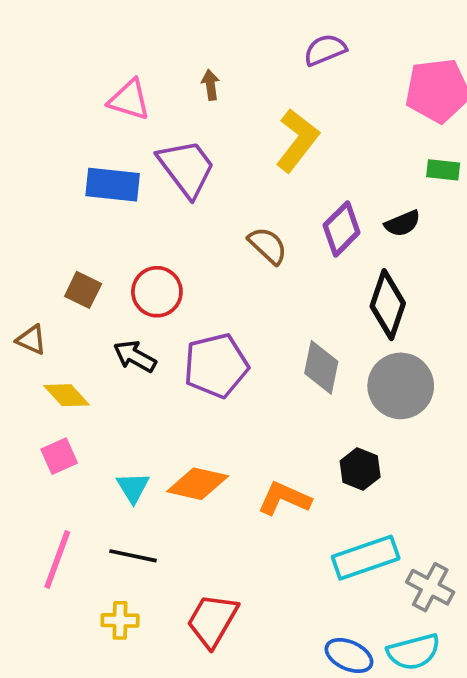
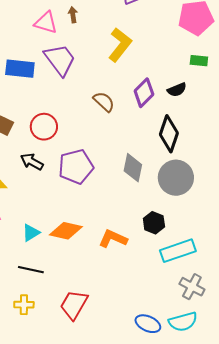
pink triangle: (129, 100) -> (46, 23), moved
cyan triangle: (133, 487) -> (31, 233), turned 30
cyan rectangle: (366, 558) -> (178, 251), moved

